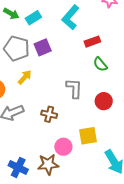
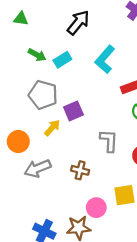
purple square: (43, 47) -> (73, 111), moved

